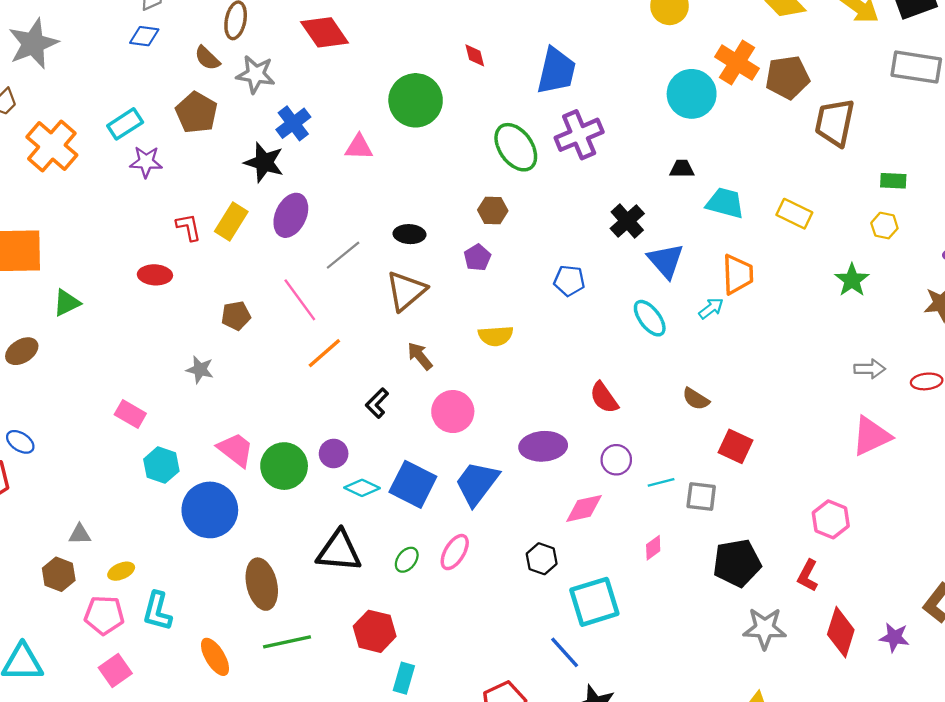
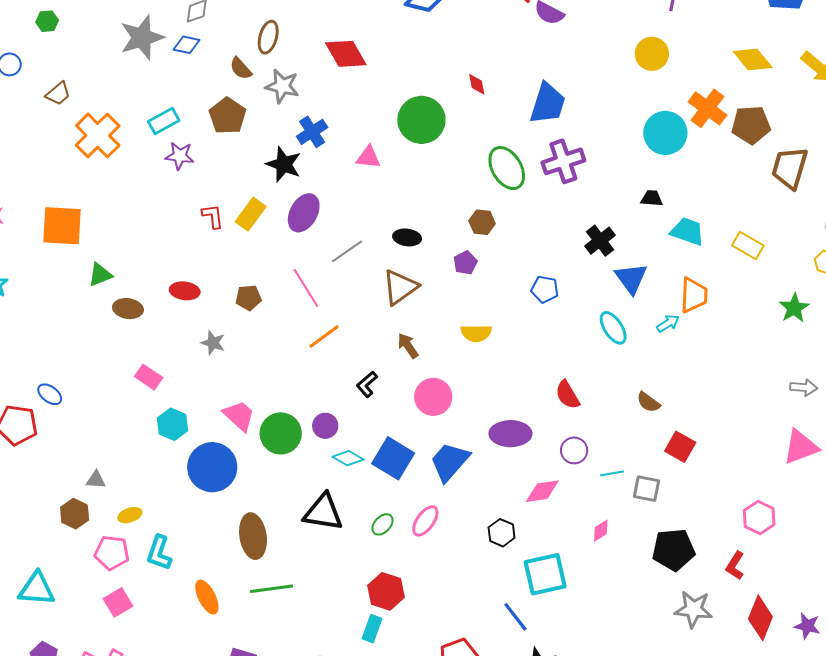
gray star: (33, 44) -> (142, 38), moved
red ellipse: (155, 275) -> (185, 291), moved
brown ellipse: (22, 351) -> (128, 309), moved, turned 36
red hexagon: (375, 631) -> (386, 591), moved

